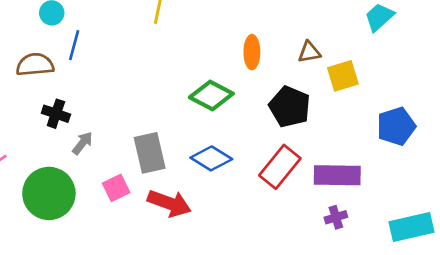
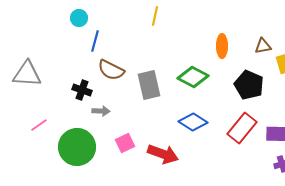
brown semicircle: (35, 65) -> (111, 70), moved, turned -148
gray arrow: (83, 143) -> (101, 111), turned 54
gray rectangle: (150, 153) -> (149, 85), moved

